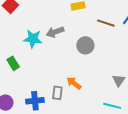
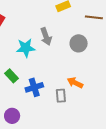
gray arrow: (55, 32) -> (46, 36), turned -78
blue cross: (35, 101) -> (34, 87), moved

